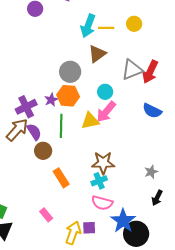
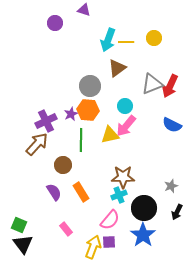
purple semicircle: (34, 132) -> (54, 192), moved
pink semicircle: (102, 203) -> (110, 220), moved, turned -65
black circle: (136, 234) -> (144, 208), moved

